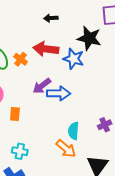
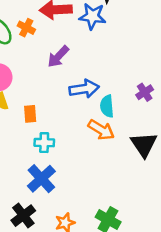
blue arrow: (59, 93) -> (84, 89), moved
orange rectangle: (15, 114) -> (30, 114), moved

